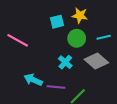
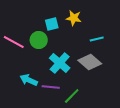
green circle: (77, 38) -> (39, 40), moved
cyan cross: (65, 62) -> (60, 63), size x1.5

